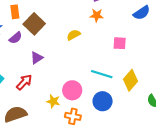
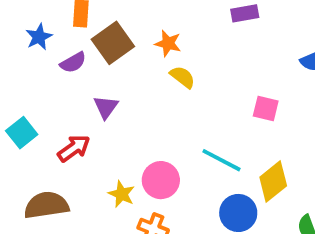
orange star: (97, 15) -> (168, 43), moved
yellow semicircle: (74, 35) -> (182, 77), turned 56
purple triangle: (37, 58) -> (106, 107), turned -32
blue circle: (103, 101) -> (238, 213), moved

